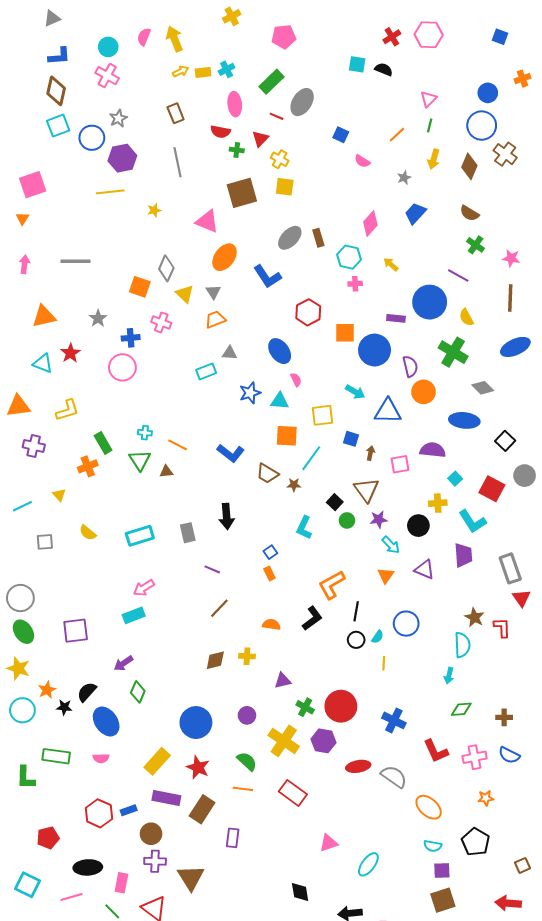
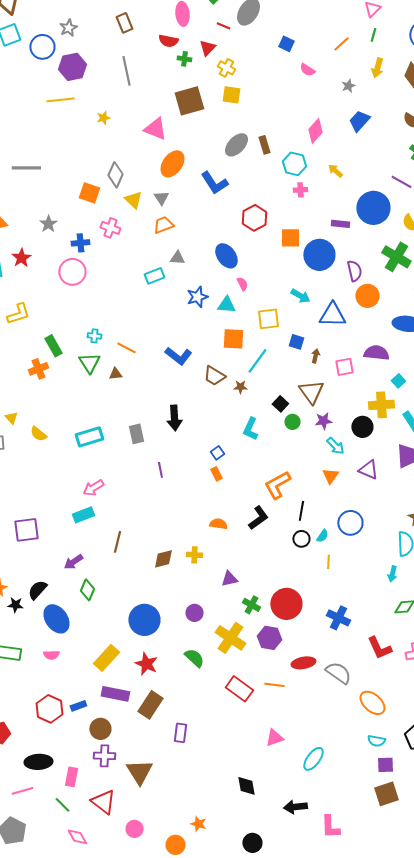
yellow triangle: (59, 495) -> (11, 418), moved
yellow cross: (438, 503) -> (381, 405), size x1.4
purple line: (212, 569) -> (160, 470), turned 56
brown line: (219, 608) -> (117, 542), moved, turned -30
orange line: (243, 789) -> (274, 685), moved

